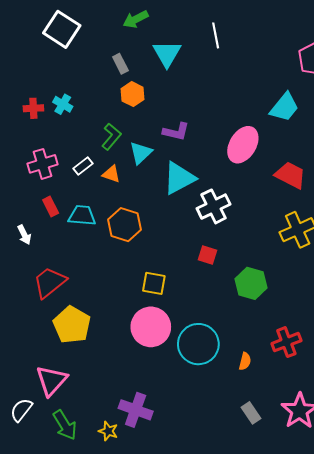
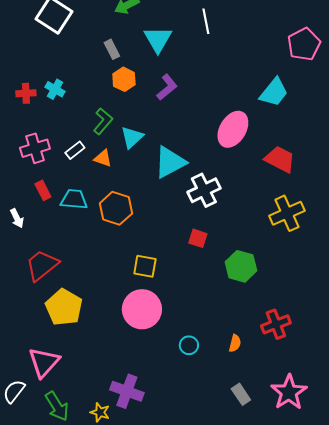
purple L-shape: (176, 132) -> (167, 87), moved, turned -52
cyan circle: (198, 344) -> (189, 345), moved, size x0.5

